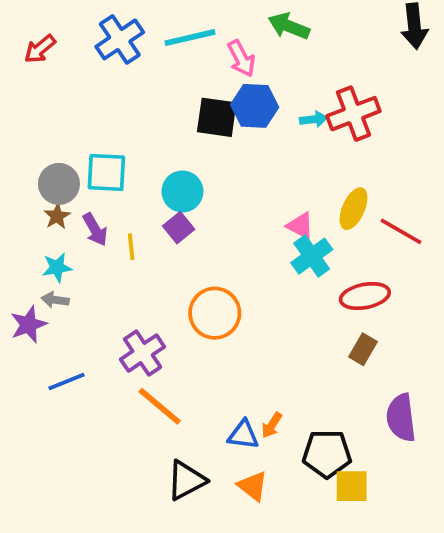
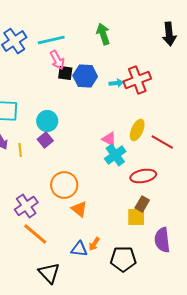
green arrow: (289, 26) -> (103, 34), turned 50
pink arrow: (241, 58) -> (57, 60), moved
black square: (217, 117) -> (65, 73), moved, size x0.7
black triangle: (186, 480) -> (49, 273), turned -45
orange triangle: (253, 486) -> (79, 209), moved
yellow square: (352, 486) -> (136, 217), moved

